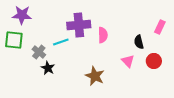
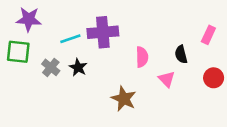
pink semicircle: (103, 35) -> (142, 57), moved
cyan line: (61, 42) -> (70, 39), moved
red circle: (154, 61) -> (214, 78), moved
black star: (48, 68) -> (78, 67), moved

